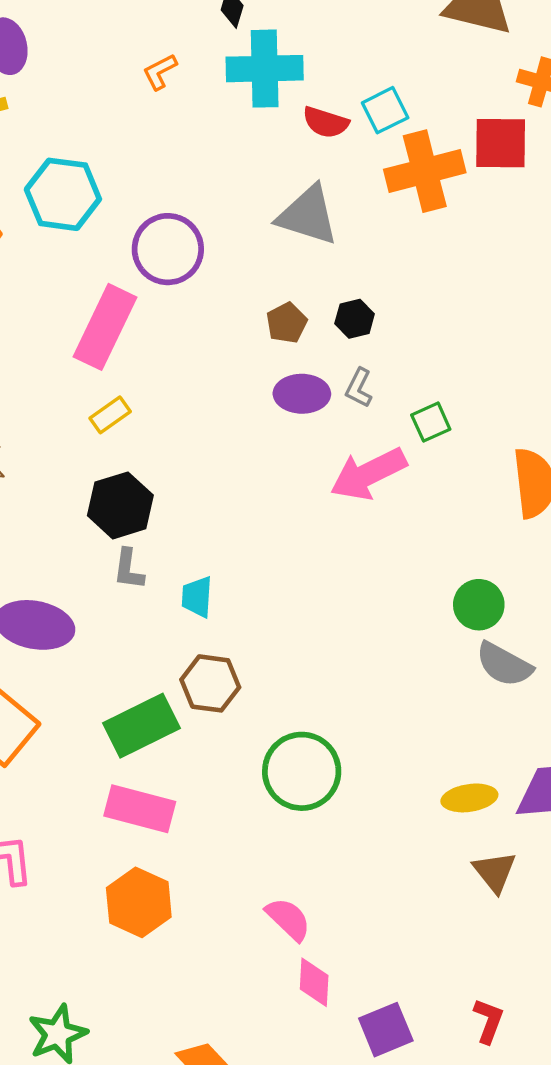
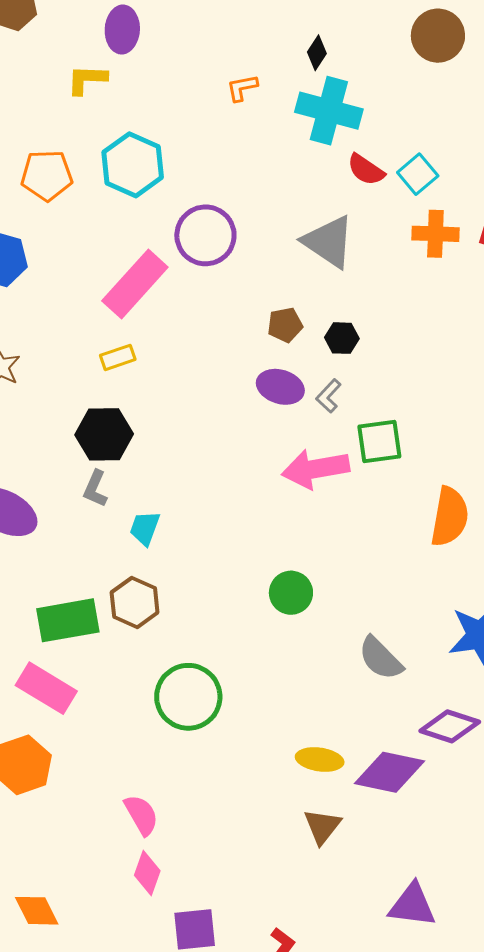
cyan square: (385, 110) -> (418, 174), turned -30
orange cross: (425, 171) -> (435, 234), size x0.7
green square: (431, 422) -> (379, 441), size x1.4
green circle: (479, 605) -> (291, 593), moved

